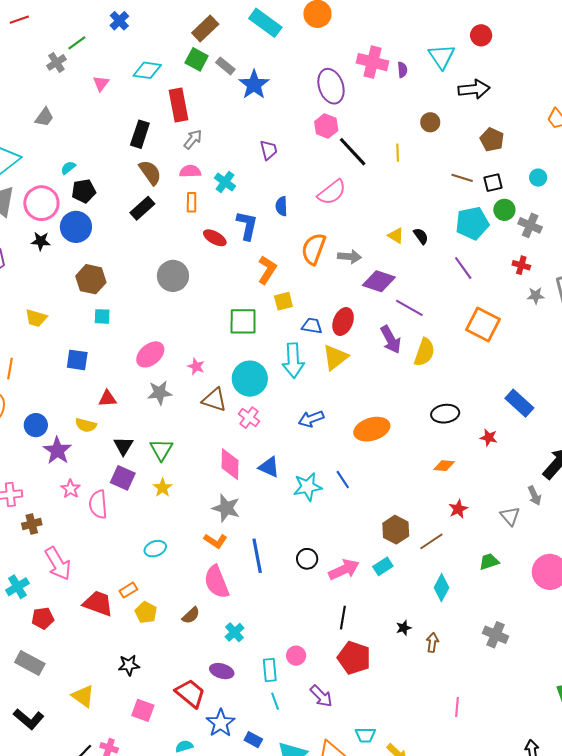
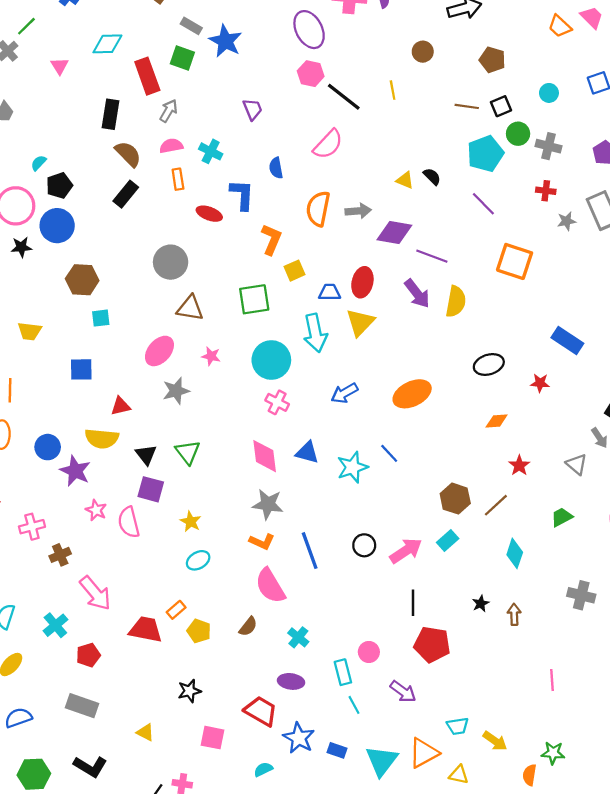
green square: (197, 59) -> (182, 58), moved
brown triangle: (214, 400) -> (190, 308), moved
yellow semicircle: (86, 425) -> (102, 439), size x1.4
yellow star: (163, 488) -> (191, 522), moved
yellow triangle: (83, 696) -> (145, 732), size x0.7

